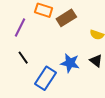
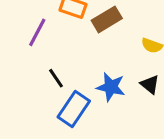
black line: (23, 58) -> (56, 78), moved

